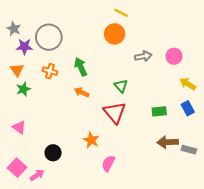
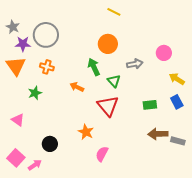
orange circle: (115, 34) -> (108, 44), moved
gray arrow: (143, 56) -> (135, 64), moved
green arrow: (81, 67) -> (94, 67), moved
orange triangle: (17, 70) -> (16, 66), size x1.5
green star: (23, 89) -> (35, 93), moved

